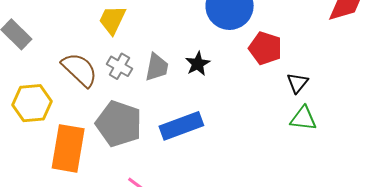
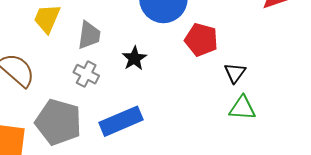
gray cross: (119, 66) -> (86, 74), moved
gray trapezoid: (157, 67) -> (89, 35), moved

